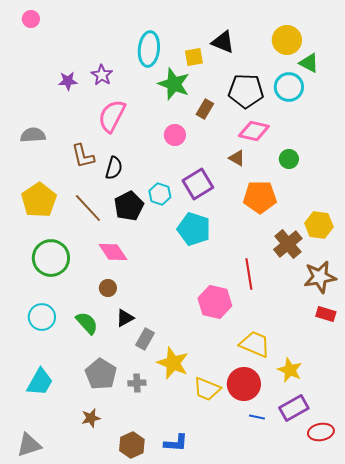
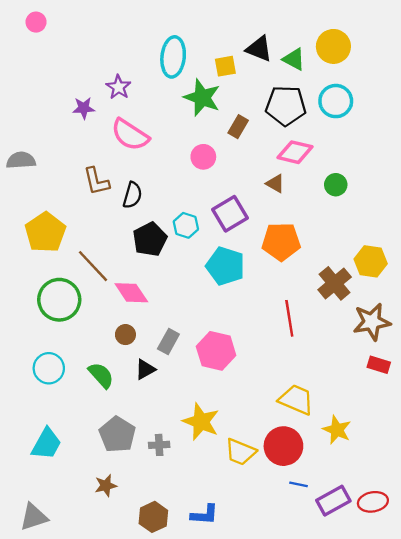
green triangle: (309, 63) -> (294, 59), moved
purple star: (68, 81) -> (84, 108), moved
pink semicircle: (112, 116) -> (130, 135), turned -84
gray semicircle: (33, 135) -> (21, 160), moved
orange pentagon: (260, 197) -> (281, 242), moved
brown line: (88, 208) -> (93, 266), moved
pink hexagon: (215, 302) -> (216, 351), moved
gray rectangle: (145, 339) -> (168, 342), moved
purple rectangle: (294, 408) -> (333, 501), moved

